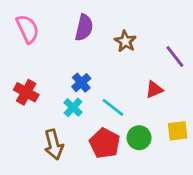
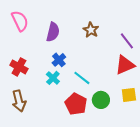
purple semicircle: (84, 28) -> (53, 32), moved
red triangle: (154, 89) -> (125, 65), moved, size x1.5
brown arrow: (54, 145) -> (19, 101), moved

